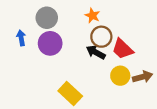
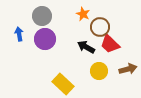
brown circle: (101, 37) -> (100, 27), moved
yellow circle: (120, 76) -> (99, 71), moved

